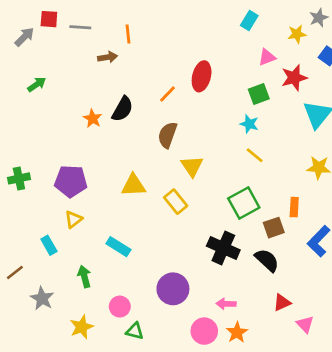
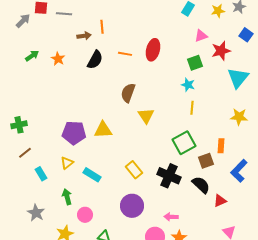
orange line: (128, 34) -> (102, 27), moved
yellow star: (297, 34) -> (218, 11), moved
orange line: (167, 94) -> (125, 54), moved, turned 56
black semicircle: (123, 109) -> (95, 60), moved
orange star: (93, 119) -> (58, 59), moved
yellow line: (255, 155) -> (192, 108), turned 56
purple pentagon: (71, 181) -> (74, 133), moved
yellow rectangle: (176, 202) -> (134, 170), moved
yellow triangle: (73, 219) -> (67, 163), moved
brown line: (15, 272) -> (25, 153), moved
red triangle: (282, 302) -> (220, 201), moved
pink circle: (120, 307) -> (85, 215), moved

